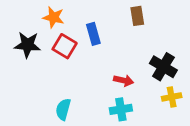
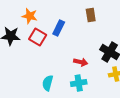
blue rectangle: (93, 34) -> (59, 28), turned 42
cyan semicircle: (63, 109) -> (48, 83), moved

